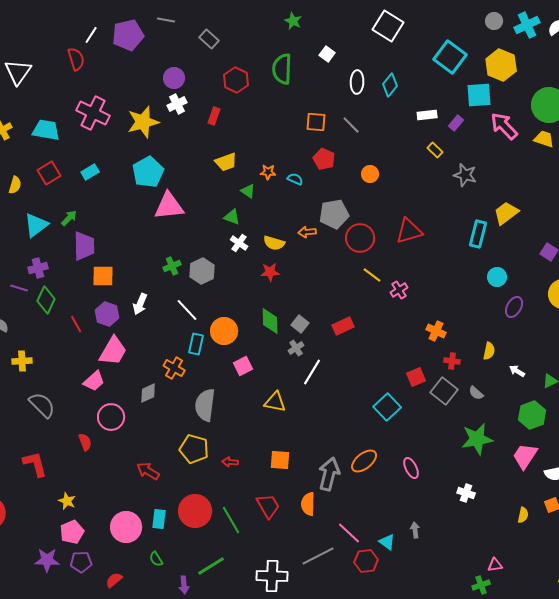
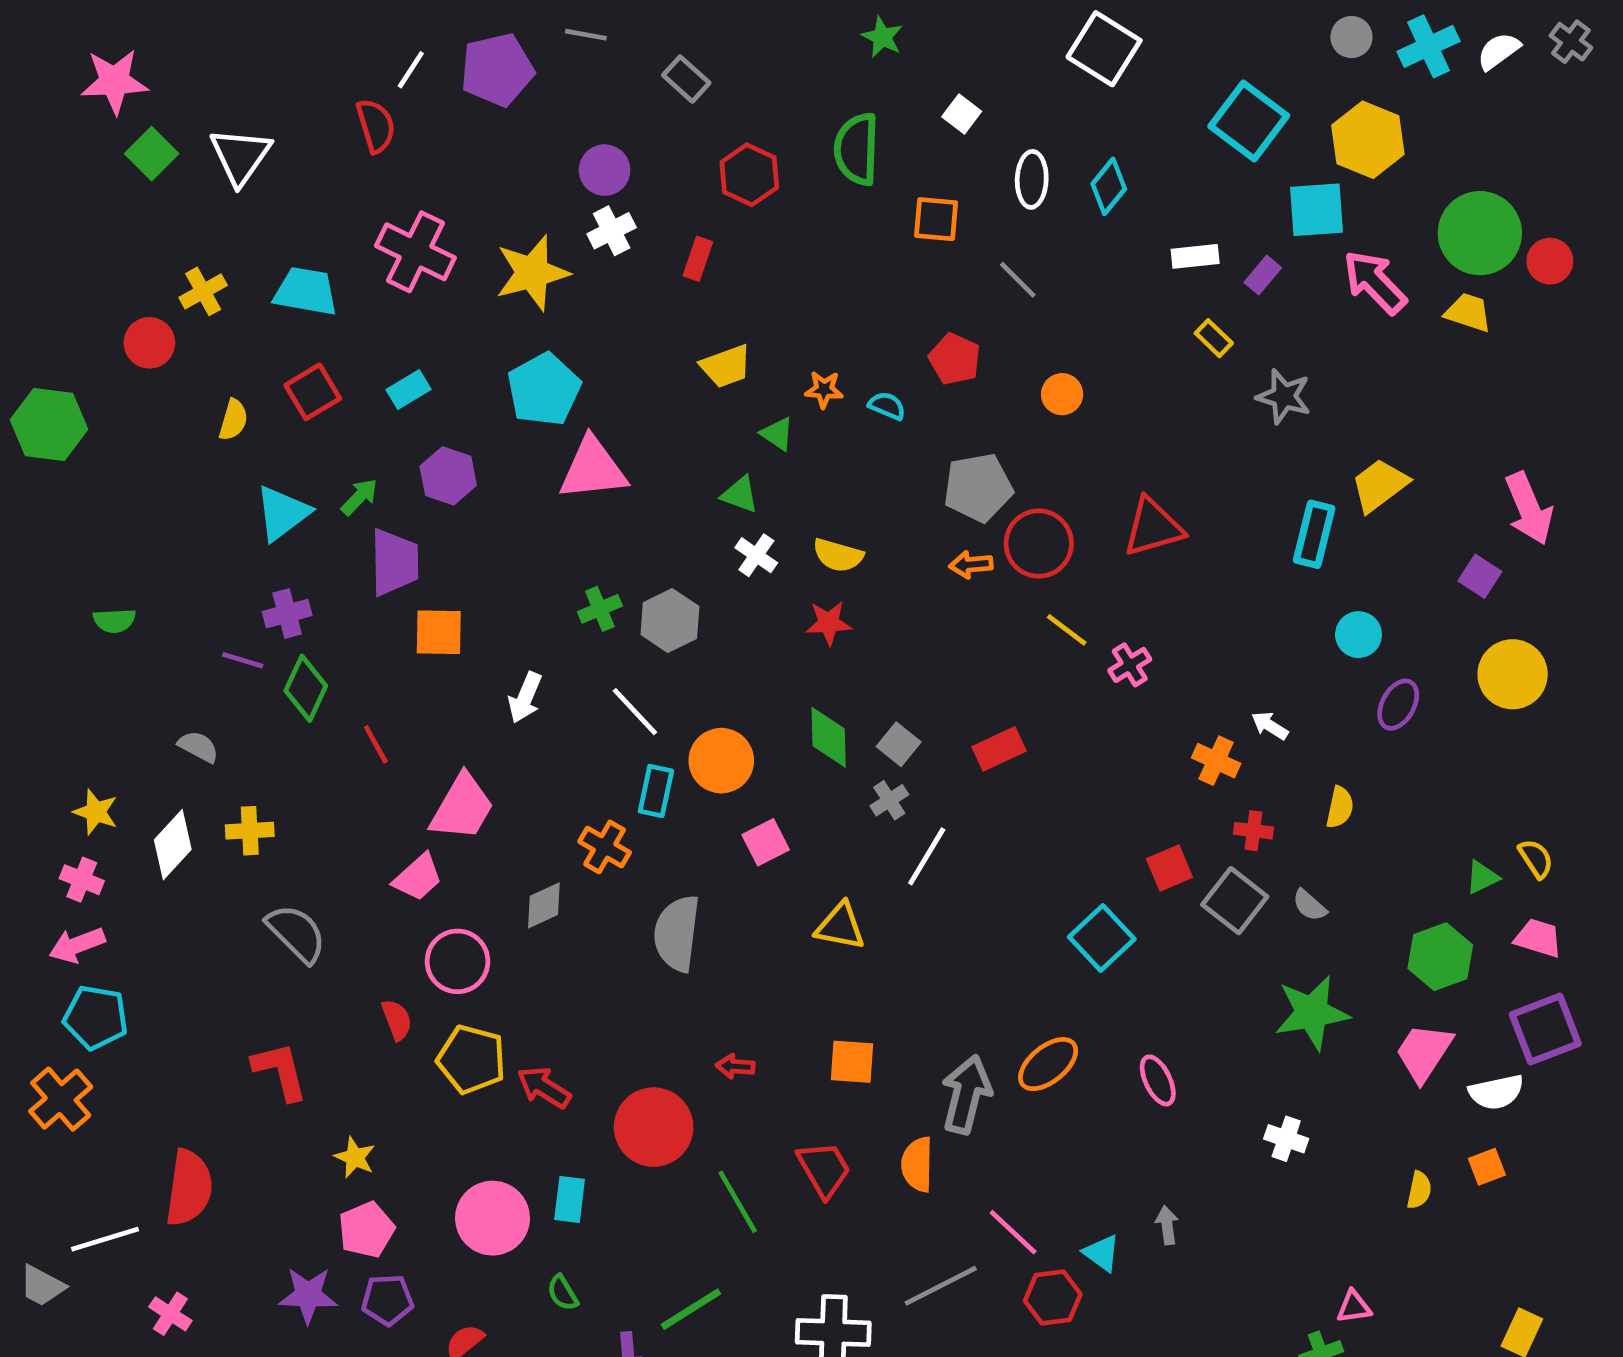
orange square: (316, 122) -> (936, 219), moved
orange arrow: (307, 232) -> (971, 565), moved
purple hexagon: (107, 314) -> (448, 476), moved
white arrow: (517, 371) -> (1270, 726), moved
yellow pentagon: (194, 449) -> (472, 1059), moved
red circle: (195, 511) -> (654, 1127), moved

